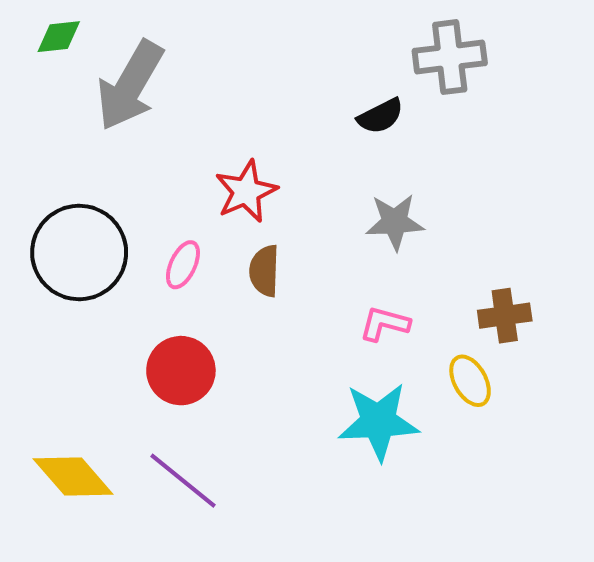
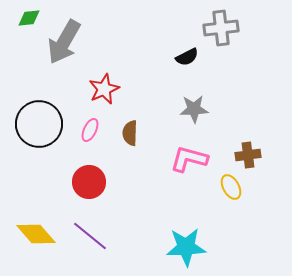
red star: (246, 191) -> (104, 89), moved
pink L-shape: (385, 324) -> (189, 159), size x1.5
cyan star: (378, 421) -> (186, 247), moved

